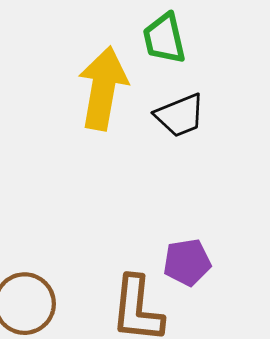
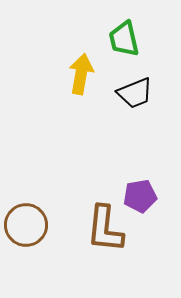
yellow arrow: (103, 88) -> (81, 74), size x0.7

